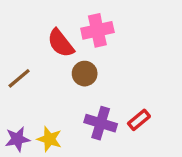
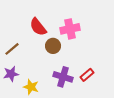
pink cross: (97, 30) -> (70, 29), moved
purple star: (17, 139) -> (11, 74), moved

